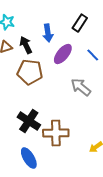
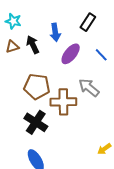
brown pentagon: (30, 72) -> (37, 87), moved
brown cross: (56, 133) -> (63, 102), moved

